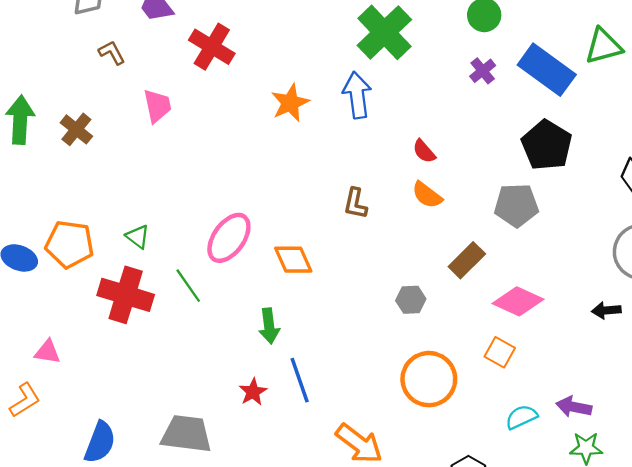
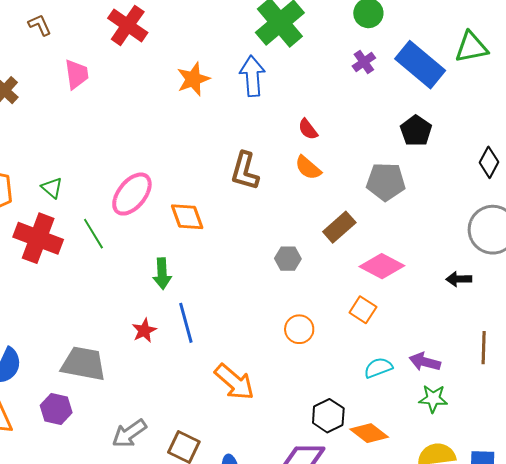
black pentagon: (547, 145) -> (416, 131), size x0.7
brown L-shape: (355, 203) -> (245, 171), size x1.4
orange circle: (429, 379) -> (299, 329), size x0.6

